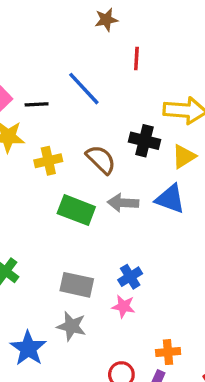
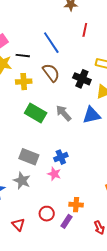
black line: (37, 104) -> (23, 56), moved
brown semicircle: (101, 160) -> (51, 73), moved
blue triangle: (170, 199) -> (92, 115), turned -42
gray arrow: (123, 203) -> (64, 113), turned 36

